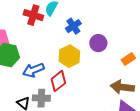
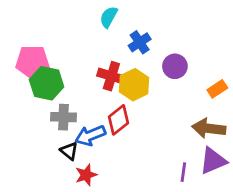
red cross: (33, 15) -> (111, 76), moved
blue arrow: (33, 70) -> (90, 135), moved
gray cross: (41, 98) -> (63, 117), moved

